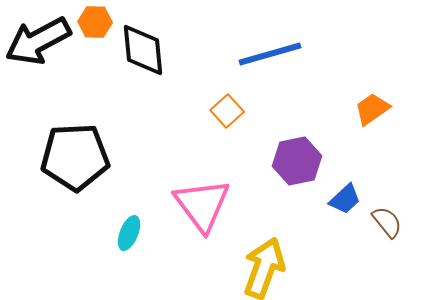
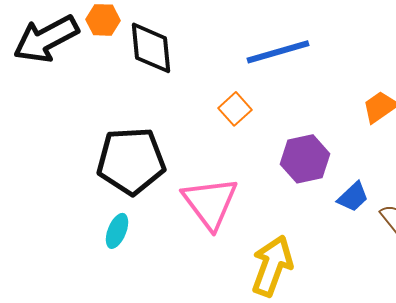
black pentagon: (75, 157) -> (131, 161), moved
cyan ellipse: (129, 233) -> (117, 231), moved

